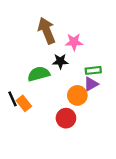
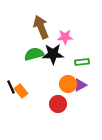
black star: (60, 61) -> (53, 54), size x1.5
green semicircle: (39, 74) -> (34, 54), moved
purple triangle: (91, 84) -> (80, 85), moved

